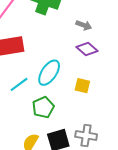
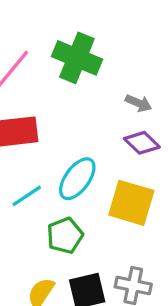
yellow square: (82, 86) -> (131, 203), size x1.8

